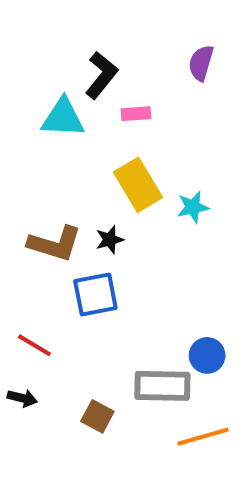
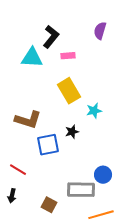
cyan star: (193, 207) -> (94, 111), moved
black star: (110, 240) -> (72, 132), moved
black arrow: (22, 398) -> (12, 196), turned 88

